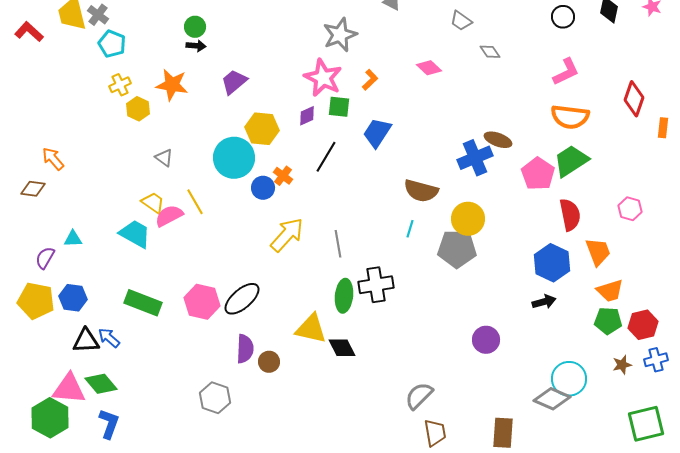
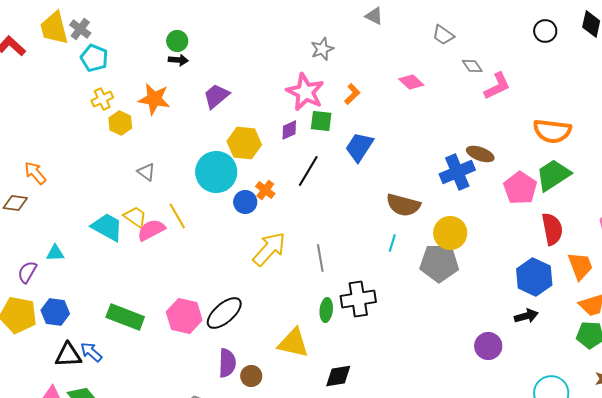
gray star: (340, 35) -> (322, 49), size x0.7
pink L-shape: (566, 72) -> (497, 86), moved
cyan trapezoid: (135, 234) -> (107, 227), moved
green ellipse: (344, 296) -> (326, 310), size x0.7
purple circle: (486, 340) -> (488, 346), moved
black diamond: (342, 348) -> (338, 376), moved, turned -72

